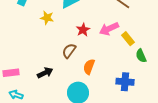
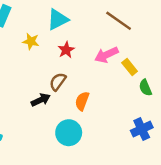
red star: (83, 30) -> (66, 50), moved
black arrow: (45, 73) -> (41, 100), moved
blue cross: (125, 82) -> (142, 129), moved, turned -30

